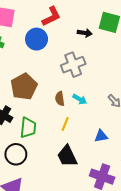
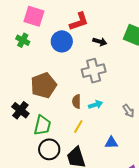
black arrow: (85, 33) -> (100, 42), moved
cyan arrow: (80, 99) -> (95, 105), turned -56
black circle: (16, 154) -> (49, 149), moved

